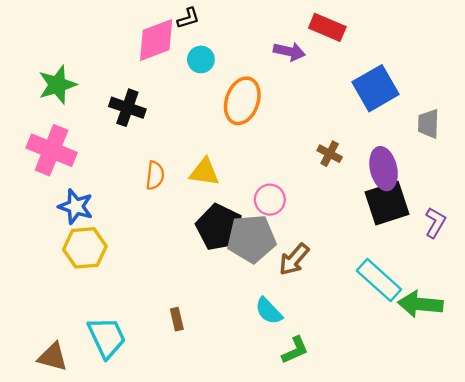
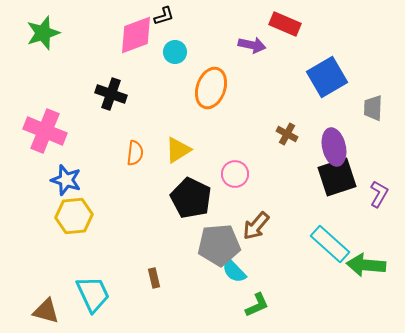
green star: (57, 85) -> (43, 33), moved
yellow triangle: (204, 172) -> (178, 150), turned -40
gray pentagon: (251, 239) -> (219, 245), moved

